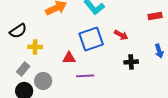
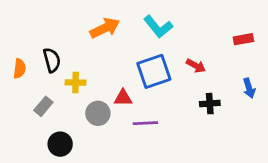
black semicircle: (18, 31) -> (52, 60), turned -72
gray rectangle: (23, 69) -> (43, 106), moved
gray circle: (43, 81) -> (98, 113), moved

